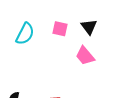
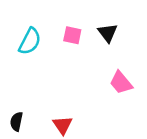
pink trapezoid: (85, 56) -> (121, 83), moved

